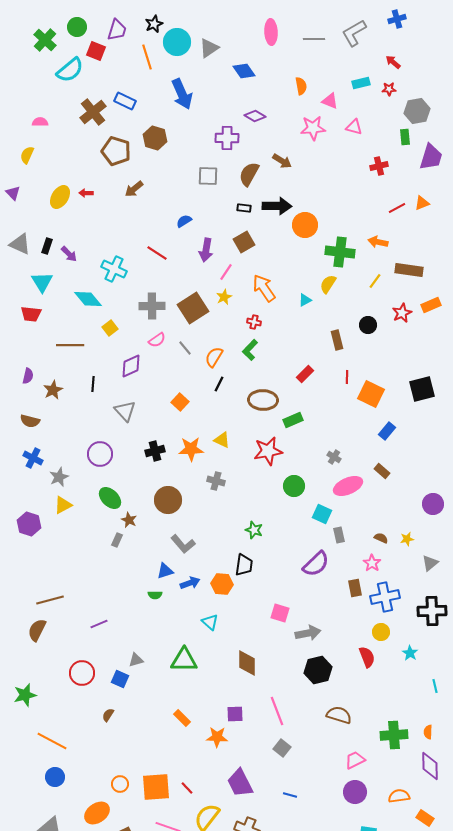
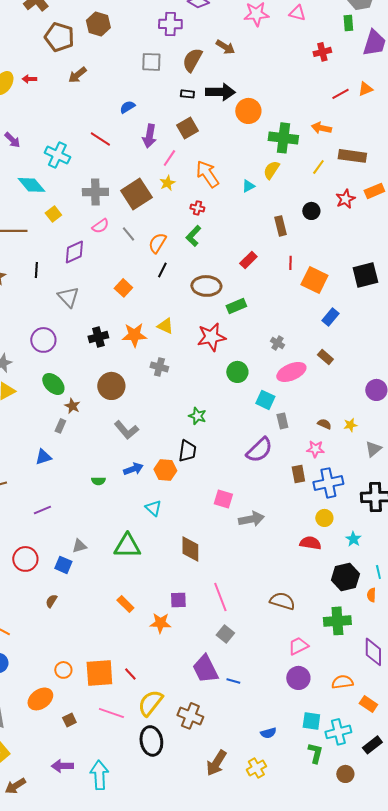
pink star: (372, 563) -> (315, 449), turned -30
blue triangle: (165, 571) -> (43, 457), moved
red semicircle: (367, 657) -> (310, 543), turned -60
black hexagon: (318, 670) -> (345, 577), moved
orange semicircle: (428, 732) -> (371, 595), moved
purple trapezoid: (240, 783) -> (205, 669), moved

